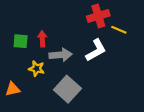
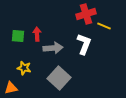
white L-shape: (96, 50) -> (84, 44), turned -40
yellow star: (37, 69) -> (24, 68), moved
orange triangle: (13, 89) -> (11, 88), moved

